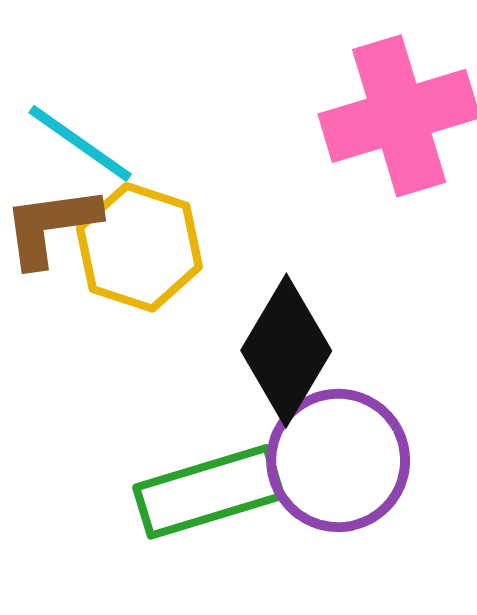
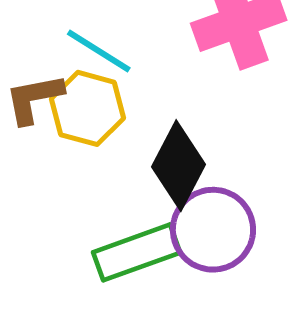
cyan line: (80, 143) -> (99, 51), moved

